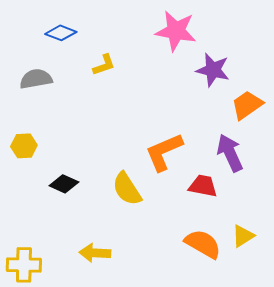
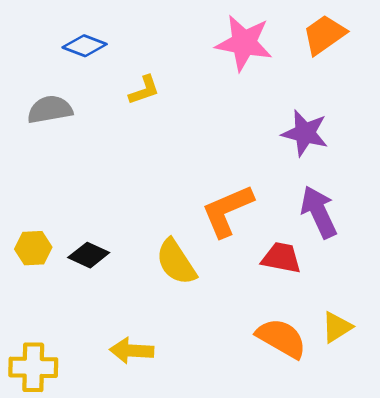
purple star: (213, 70) -> (305, 133), moved
orange trapezoid: (247, 105) -> (324, 35), moved
yellow hexagon: (24, 146) -> (33, 248), moved

